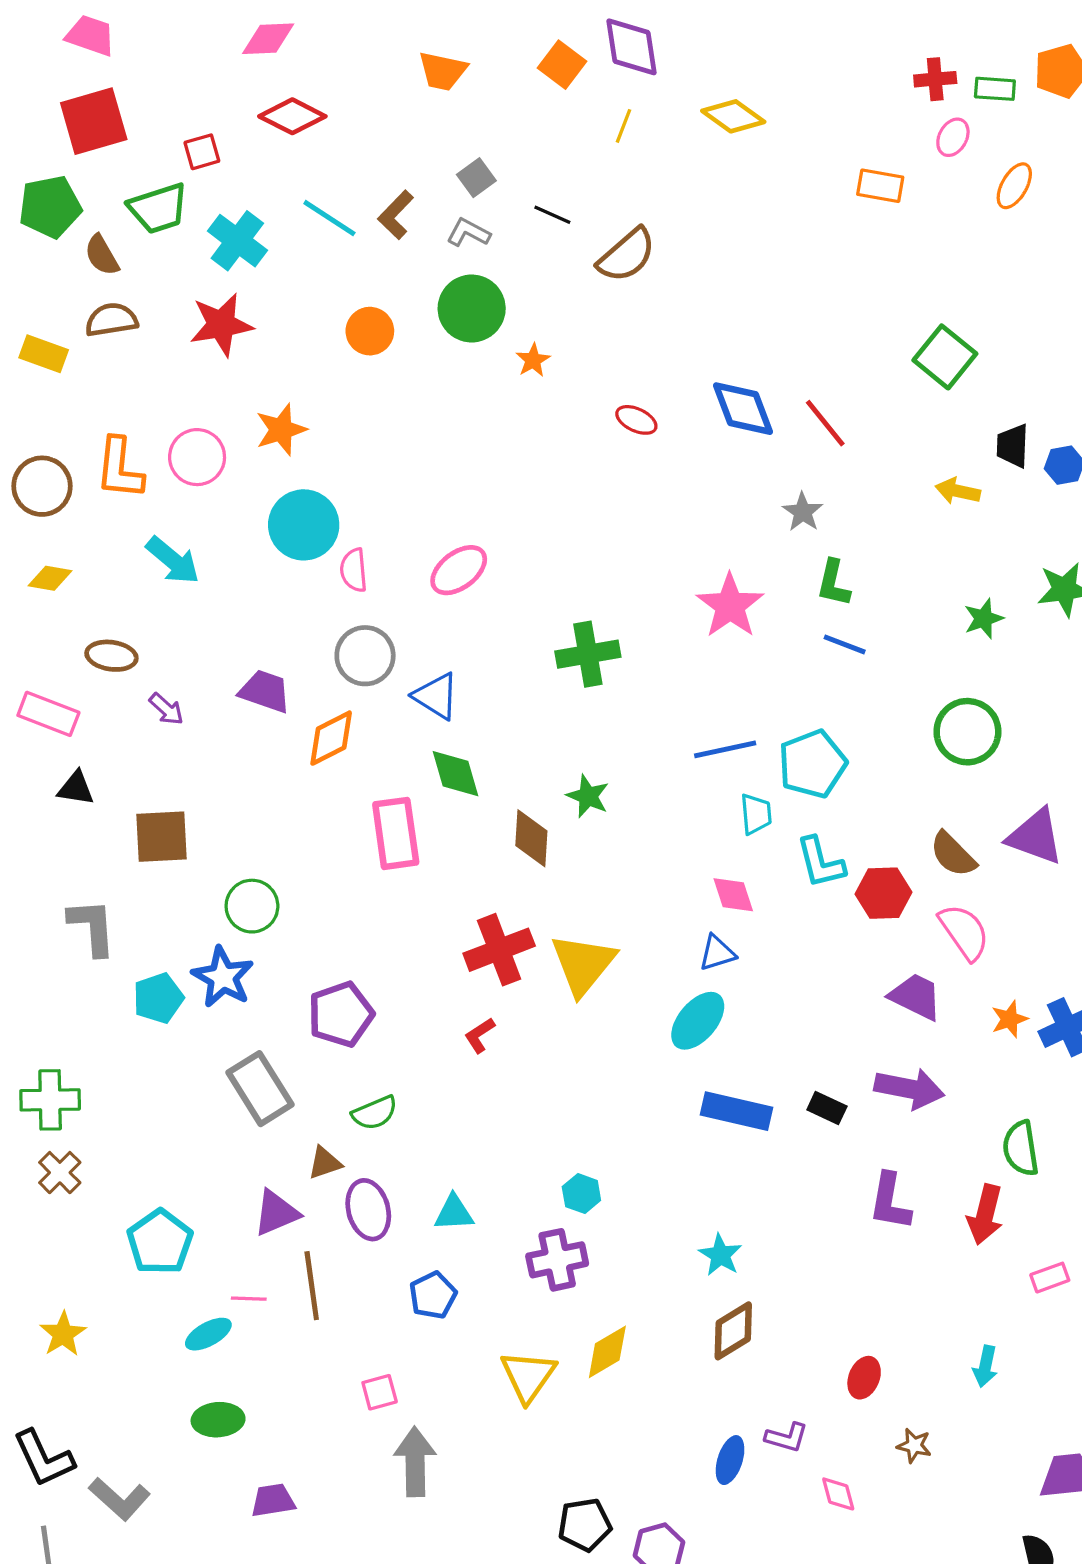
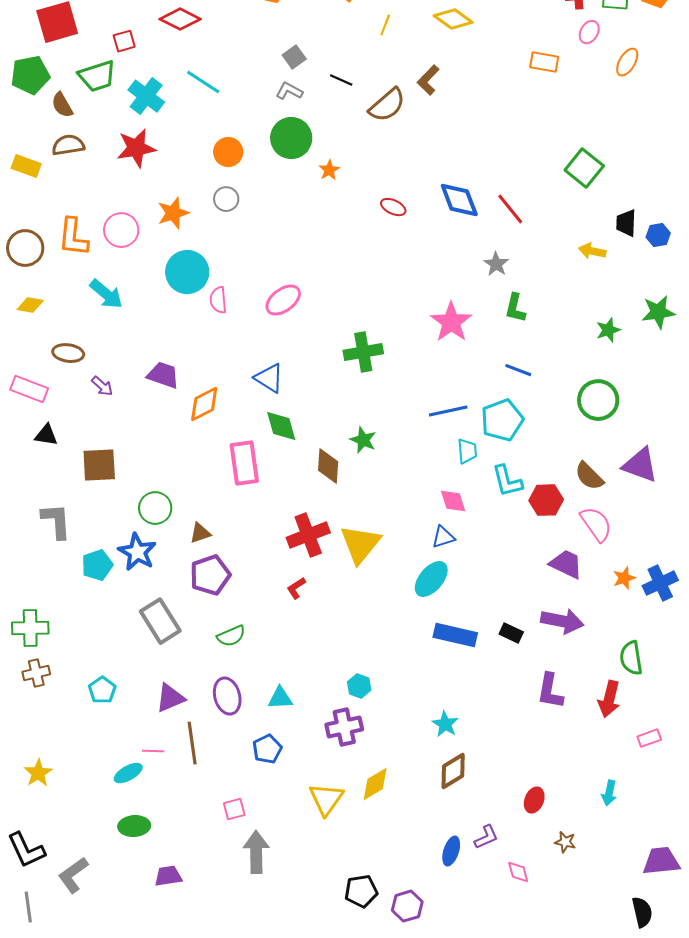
brown L-shape: (396, 215) -> (428, 80), moved
blue line: (845, 644) -> (518, 370), moved
gray circle: (365, 656) -> (226, 199), moved, size x0.7
brown triangle: (325, 1163) -> (200, 533), moved
brown cross: (60, 1173) -> (36, 673), turned 32
cyan pentagon: (160, 1242) -> (102, 690), moved, size x0.7
purple L-shape: (787, 1437) -> (486, 837), turned -40
gray L-shape: (120, 1499) -> (73, 875), turned 102

